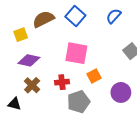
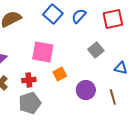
blue square: (75, 16) -> (53, 14), moved
gray pentagon: (79, 102) -> (30, 103), moved

